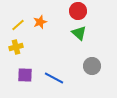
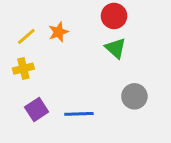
purple square: (25, 75) -> (37, 110), turned -35
blue line: (54, 78) -> (79, 114), turned -30

